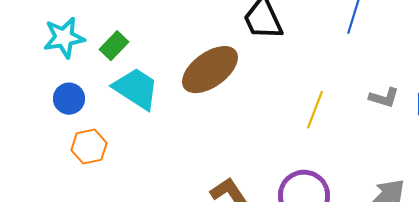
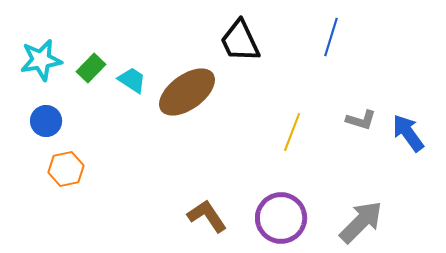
cyan trapezoid: (136, 89) -> (132, 80), moved, size x0.6

